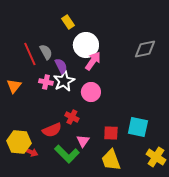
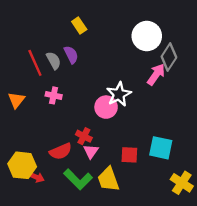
white circle: (86, 45) -> (147, 36), moved
gray diamond: (145, 49) -> (169, 57), turned -45
pink arrow: (93, 61) -> (156, 74), moved
purple semicircle: (61, 66) -> (71, 55), moved
white star: (64, 81) -> (119, 94), moved
pink triangle: (83, 141) -> (91, 151), moved
yellow trapezoid: (111, 160) -> (108, 179), moved

